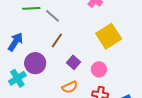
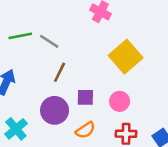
purple square: (73, 62) -> (85, 97), turned -32
purple circle: (35, 63) -> (55, 110), moved

